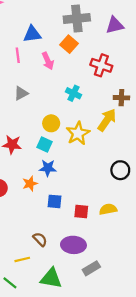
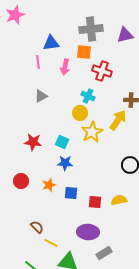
orange square: (69, 44) -> (84, 52), turned -35
pink arrow: (48, 61) -> (65, 67), turned 35
red cross: (101, 65) -> (102, 71), moved
yellow circle: (51, 123) -> (80, 113), moved
orange star: (30, 184) -> (49, 185), moved
brown semicircle: (40, 239) -> (37, 227), moved
yellow line: (22, 259) -> (51, 243), moved, turned 40

